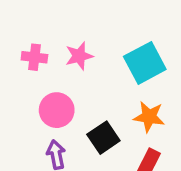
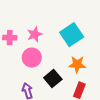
pink circle: (57, 110) -> (32, 58), moved

